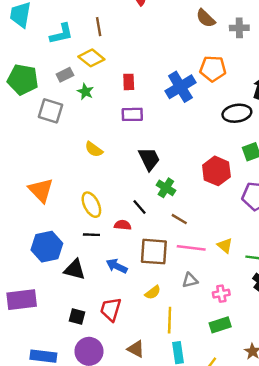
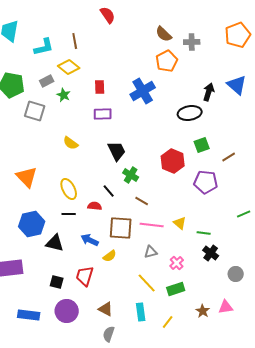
orange pentagon: (213, 69) -> (167, 61), moved, turned -30
yellow semicircle: (153, 292) -> (110, 256), moved
pink cross: (221, 294) -> (177, 263), turned -32
yellow line: (170, 320) -> (147, 283), moved, turned -45

